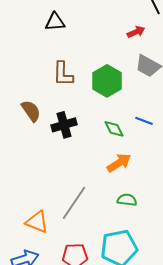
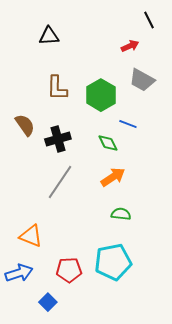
blue line: (144, 121) -> (128, 124), moved
gray line: (74, 203) -> (60, 182), moved

